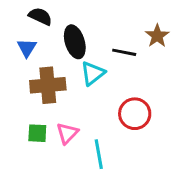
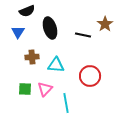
black semicircle: (40, 16) -> (27, 11), turned 133
cyan triangle: (93, 73) -> (56, 65), moved, turned 42
brown cross: (48, 85) -> (32, 57), size x0.6

